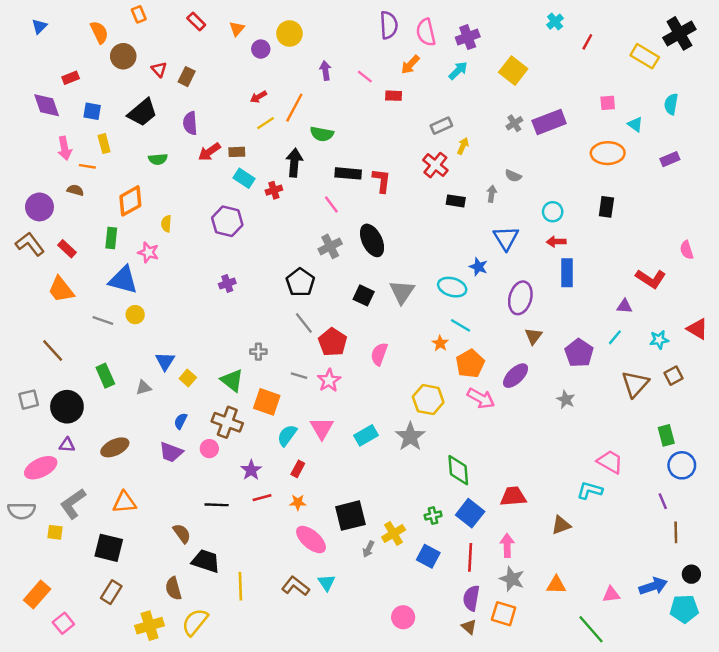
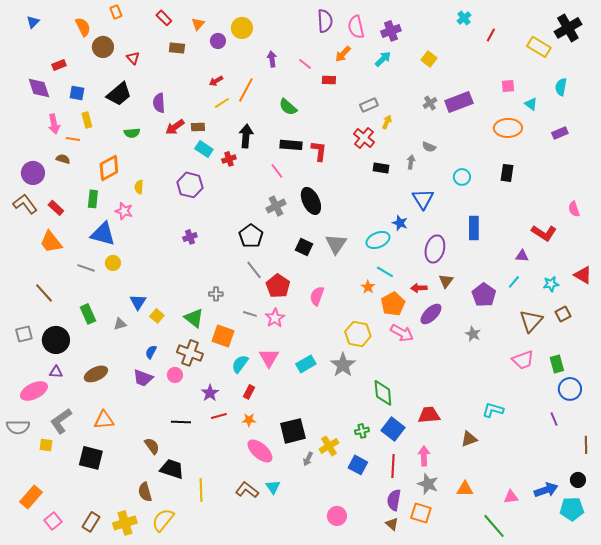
yellow square: (513, 71) -> (429, 59), size x0.7
brown rectangle: (187, 77) -> (177, 48), moved, turned 70
green semicircle: (322, 134) -> (288, 107), moved, turned 30
red arrow: (556, 242) -> (419, 288), moved
cyan ellipse: (452, 287) -> (378, 240), turned -40
pink trapezoid: (610, 462) -> (523, 360), moved, turned 130
brown line: (676, 532) -> (586, 445), moved
brown rectangle: (111, 592) -> (91, 522), moved

